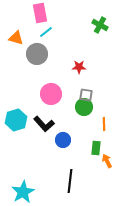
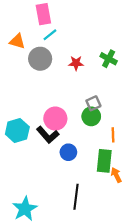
green cross: (100, 25) -> (109, 59), moved
red star: (79, 67) -> (76, 63), moved
pink circle: (51, 94) -> (55, 119), moved
gray square: (86, 95) -> (93, 103), turned -32
green rectangle: (96, 148) -> (104, 161), size x1.5

